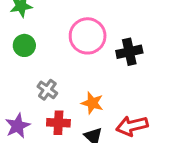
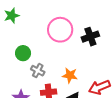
green circle: (24, 45) -> (23, 53), moved

